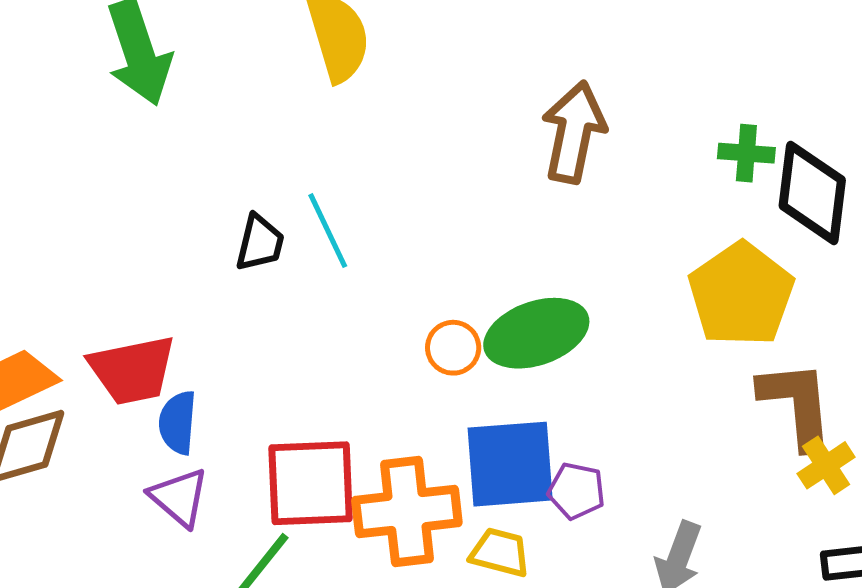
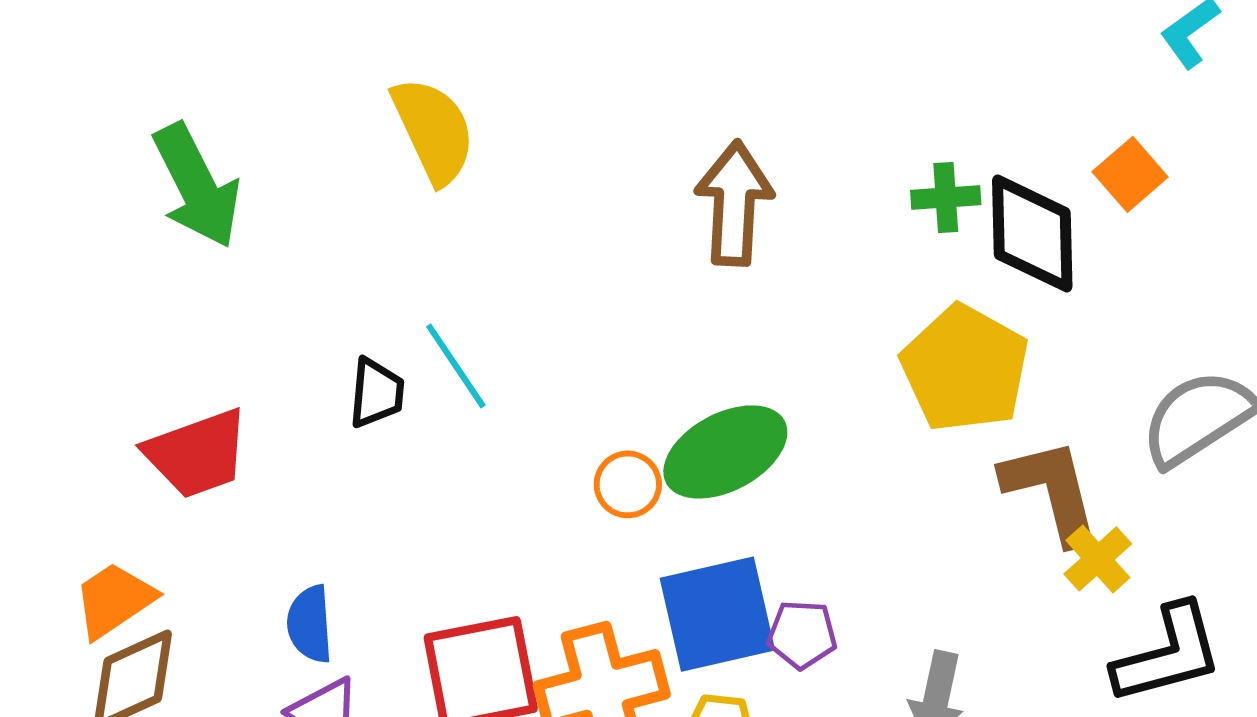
red trapezoid: (132, 370) -> (197, 454), moved

